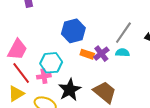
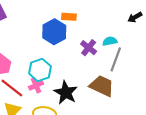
gray line: (123, 33) -> (116, 59), moved
orange rectangle: (87, 54) -> (69, 17), moved

